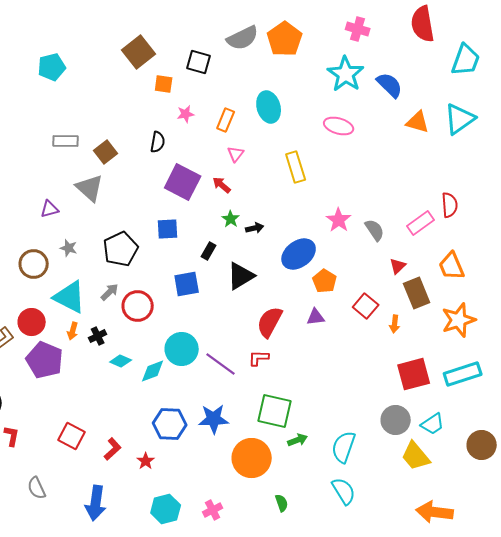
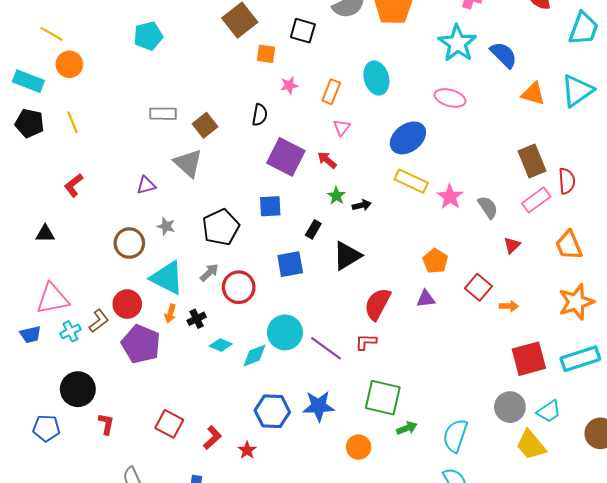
yellow rectangle: (296, 167) -> (411, 181), moved, turned -48
blue ellipse: (299, 254) -> (408, 138), moved
brown rectangle: (417, 293) -> (532, 161), moved
orange arrow: (395, 324) -> (509, 306), turned -96
orange circle: (252, 458) -> (359, 447), size x0.6

